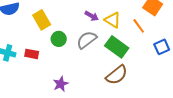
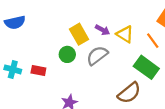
yellow rectangle: (42, 20) -> (79, 34), moved
green rectangle: (117, 47) -> (146, 67), moved

